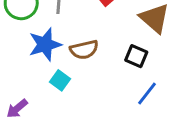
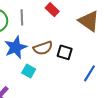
black square: (136, 56) -> (65, 52), moved

